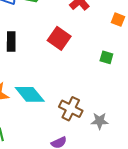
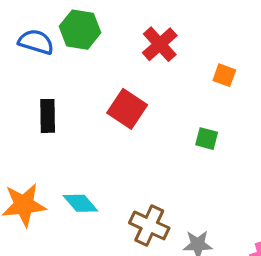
cyan diamond: (30, 94) -> (80, 203), size x0.7

